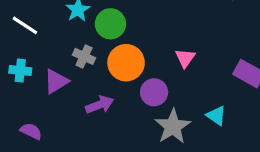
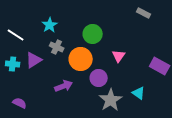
green circle: (110, 24) -> (93, 34), moved
gray cross: (84, 56) -> (57, 47), moved
purple triangle: (56, 81) -> (34, 60), moved

